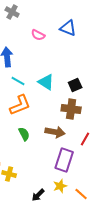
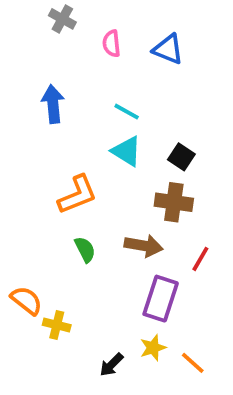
pink semicircle: (38, 35) -> (111, 44), moved, turned 56
cyan line: (18, 81) -> (127, 112), moved
black square: (75, 85) -> (181, 157), turned -32

